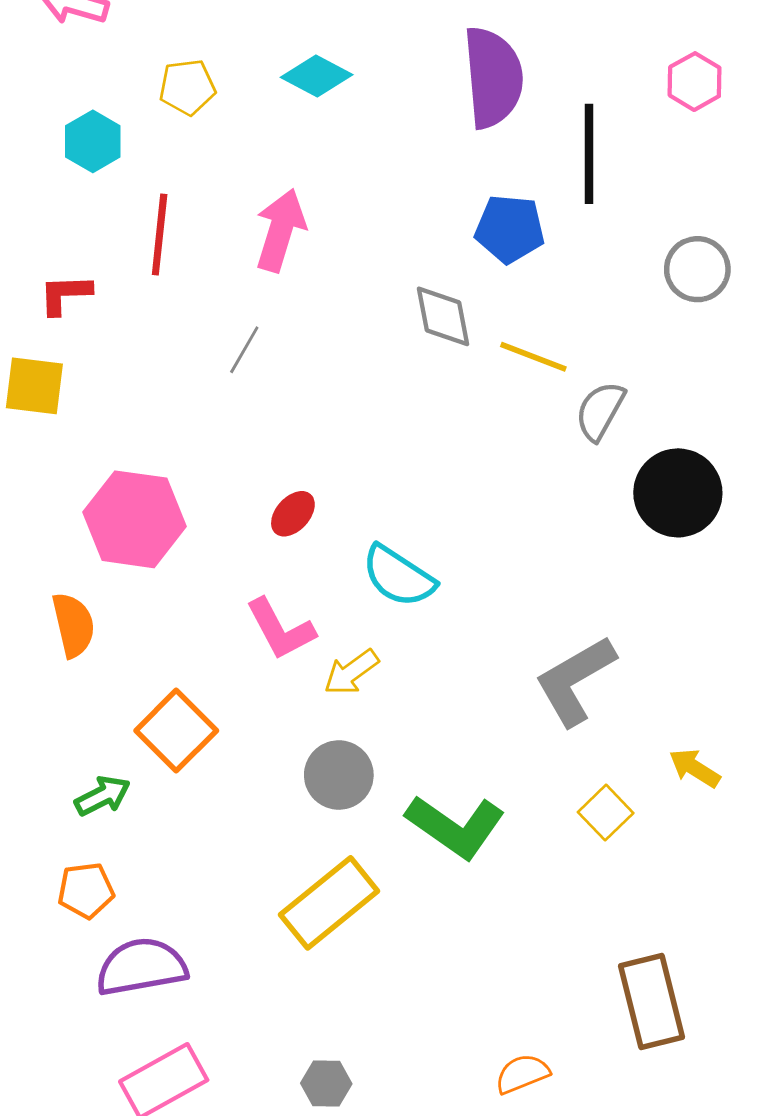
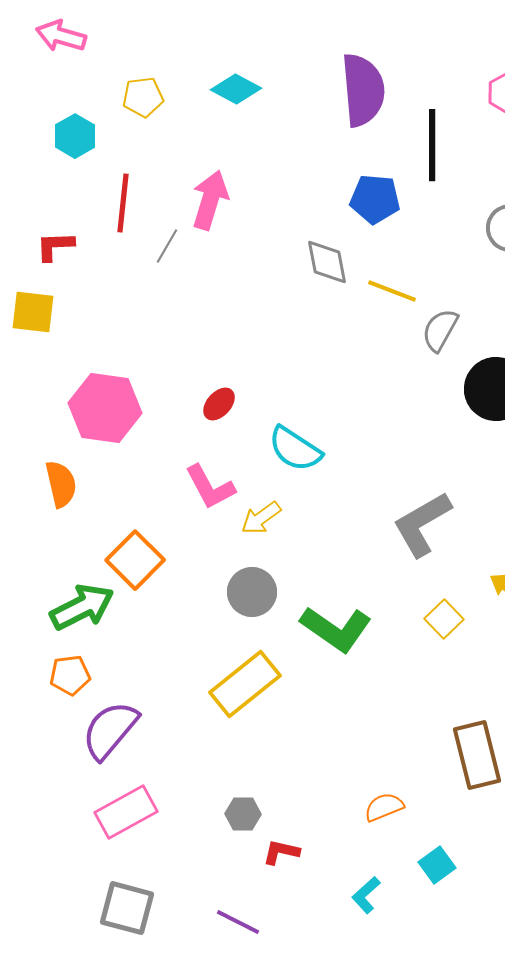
gray line: (244, 350) -> (167, 246), moved
green arrow: (103, 796) -> (82, 607), size x1.6
purple semicircle: (141, 967) -> (110, 730), turned -40

